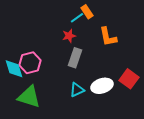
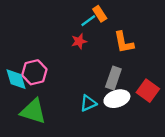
gray rectangle: (75, 58) -> (113, 78), moved

